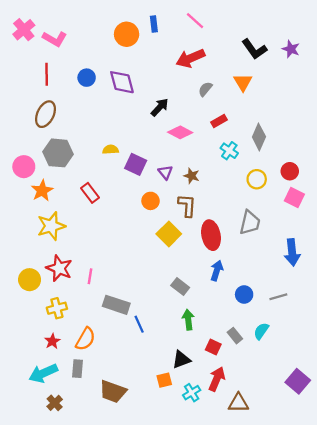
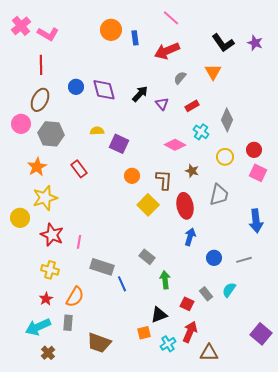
blue rectangle: (154, 24) -> (135, 38), moved
blue circle: (87, 78) -> (76, 87), moved
purple diamond: (122, 82) -> (104, 90), moved
pink diamond: (180, 132) -> (175, 145), moved
pink circle: (24, 167) -> (21, 124), moved
purple triangle: (165, 172) -> (162, 104), moved
brown star: (192, 176) -> (192, 171), moved
yellow circle: (30, 280) -> (20, 218), moved
gray rectangle: (180, 286) -> (147, 257), moved
yellow cross: (57, 308) -> (50, 270), turned 30

